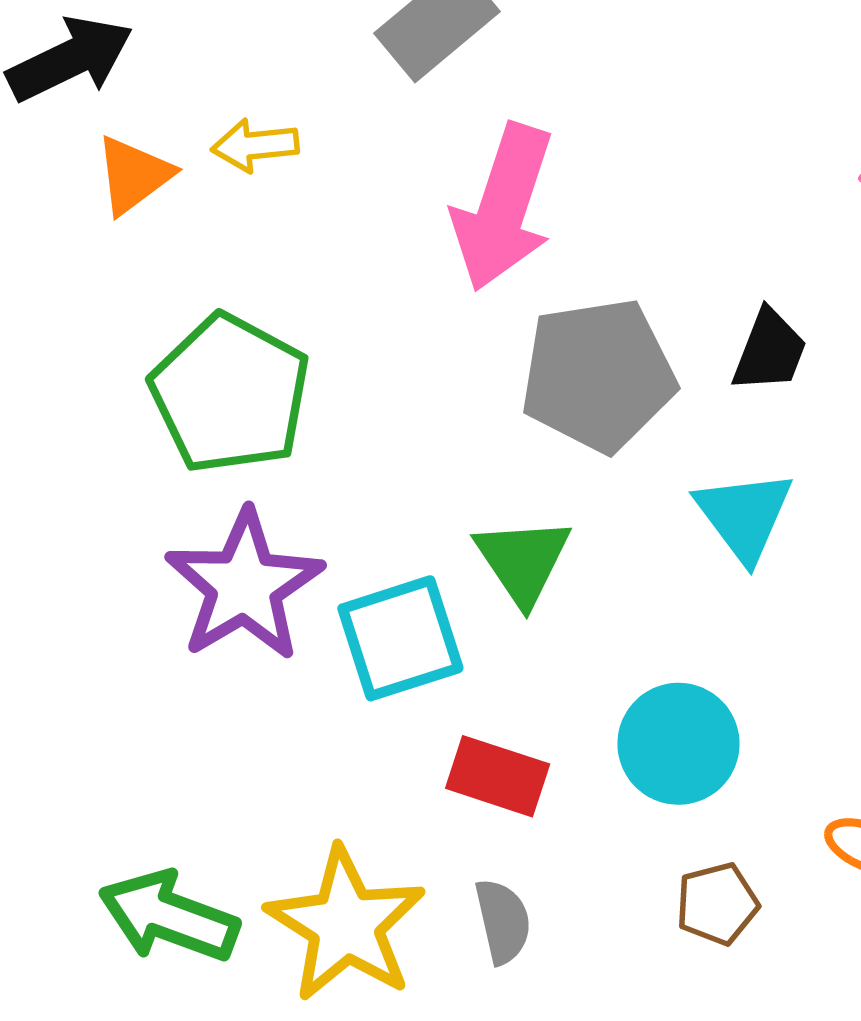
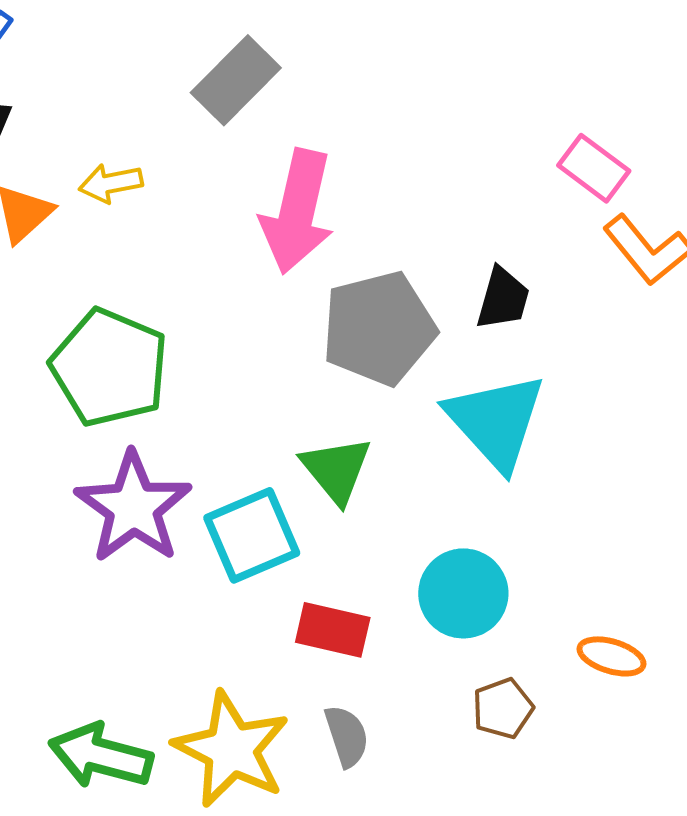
cyan triangle: (744, 516) -> (496, 421), size x1.4

